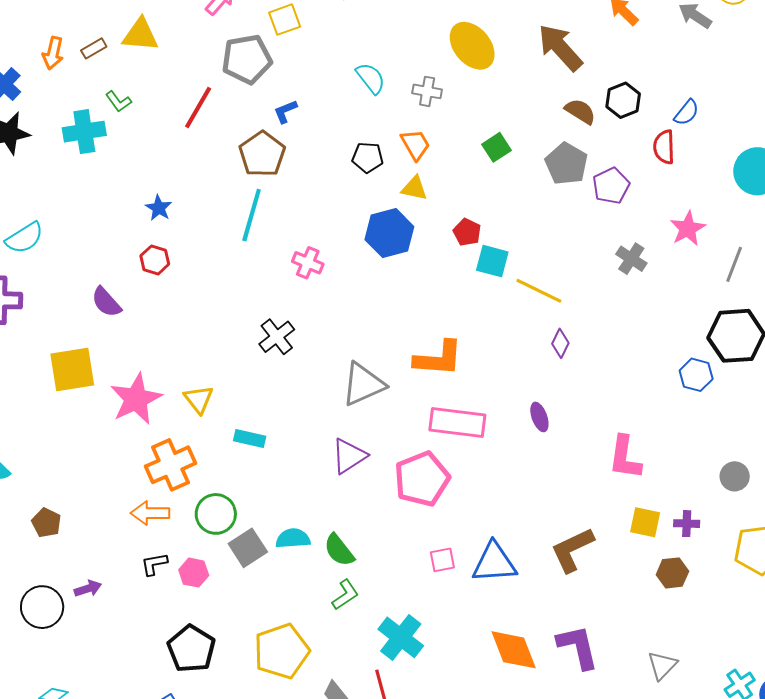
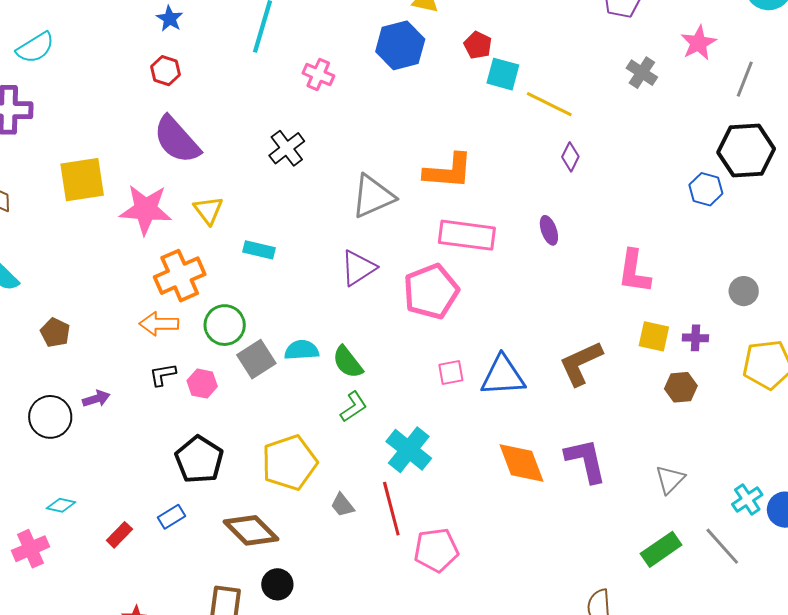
purple semicircle: (106, 302) -> (177, 140), moved, size x1.6
pink star: (136, 399) -> (146, 209), turned 30

